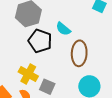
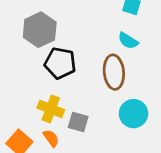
cyan semicircle: (63, 29) -> (128, 41), moved

